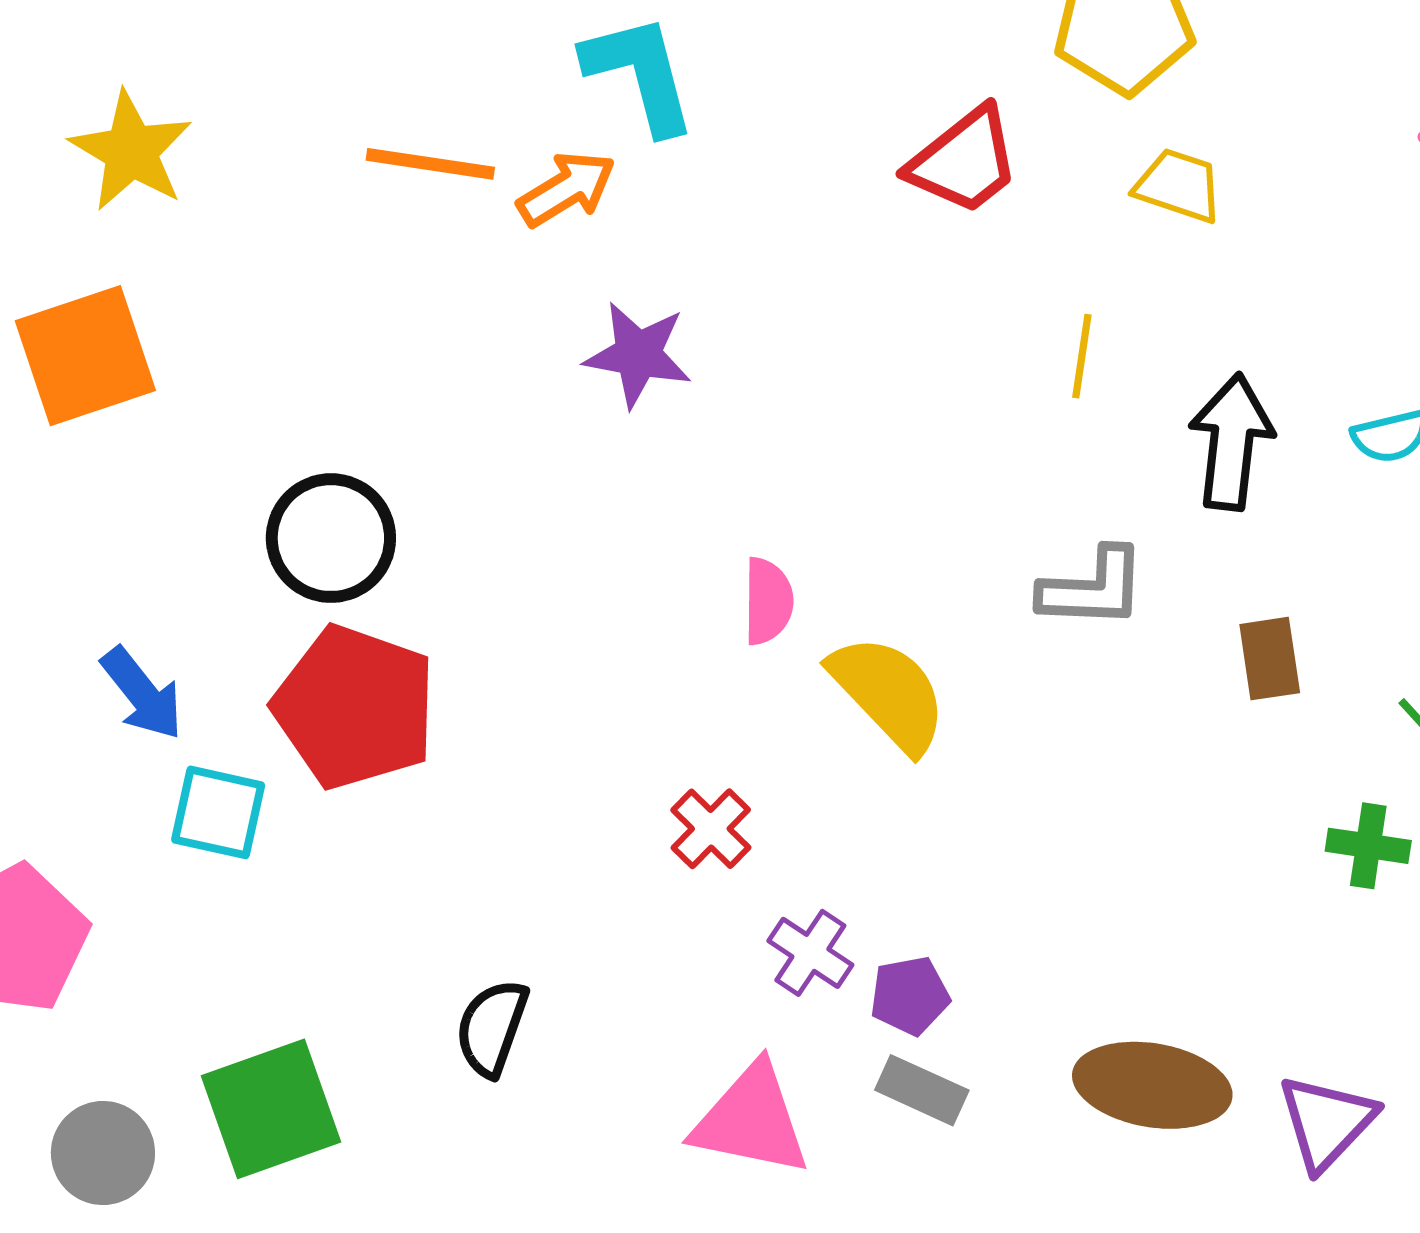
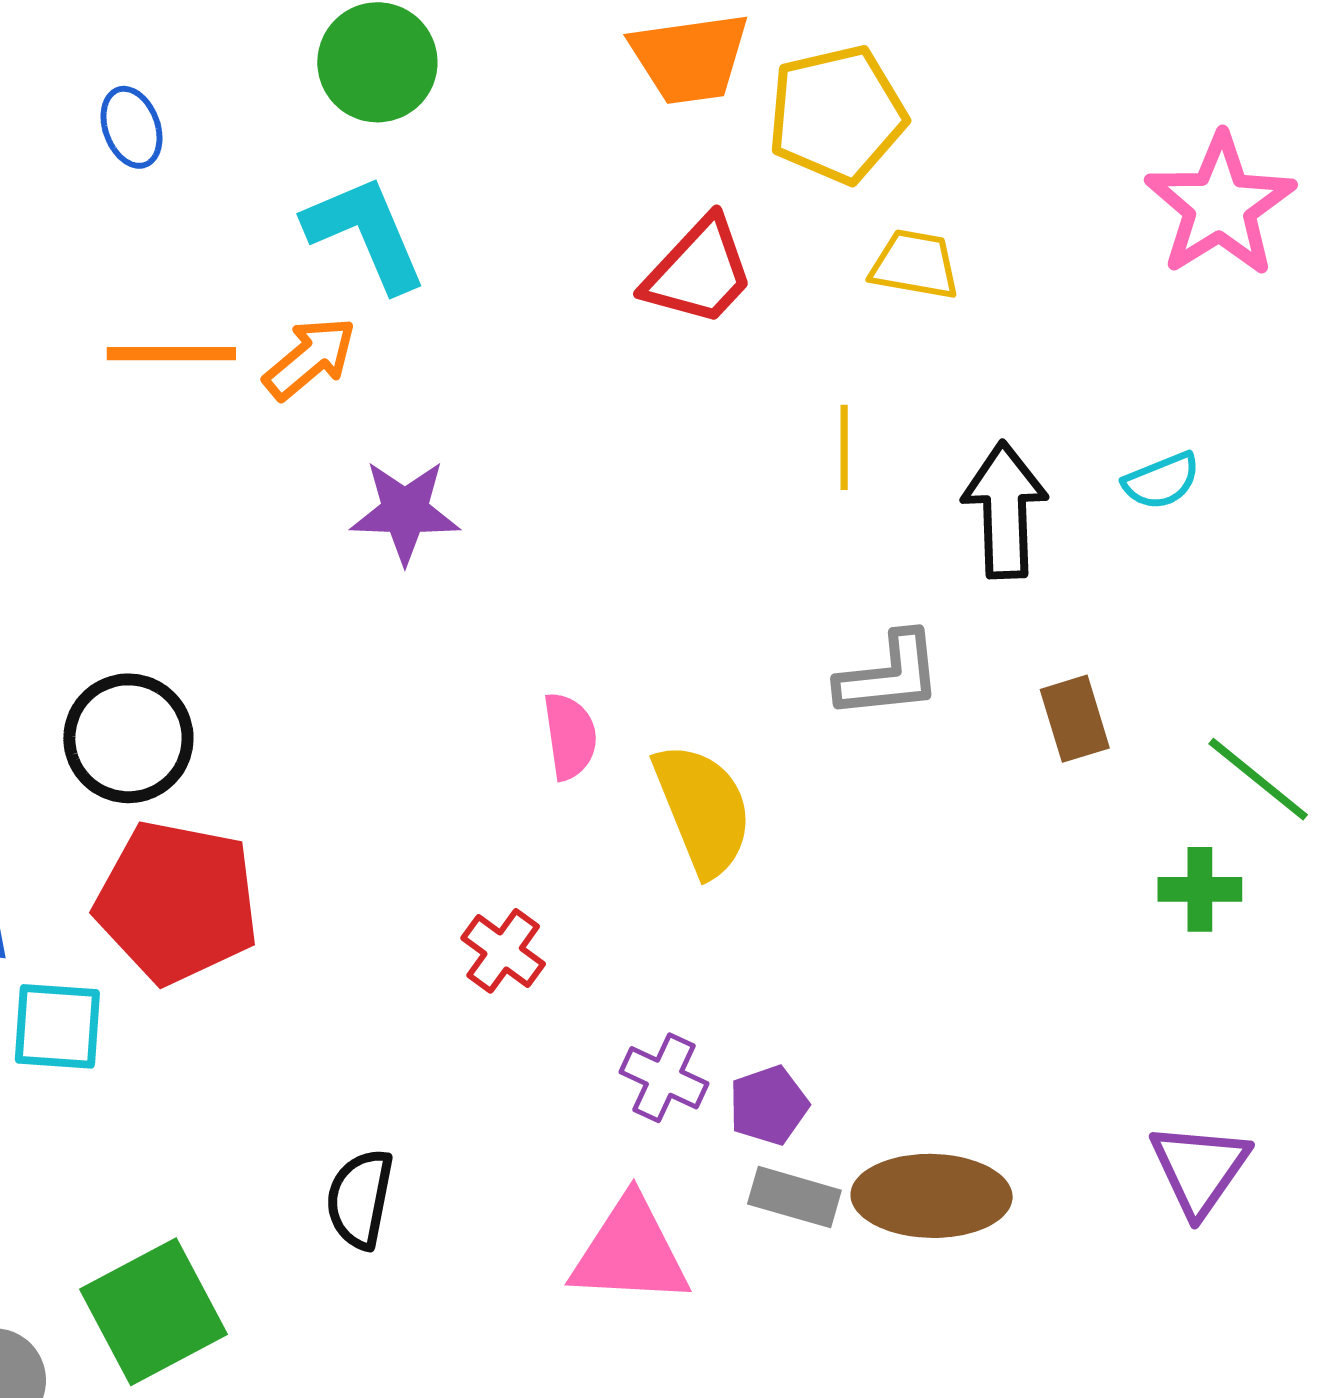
yellow semicircle: (889, 693) -> (703, 809), turned 30
red cross: (711, 829) -> (503, 951), moved
brown ellipse: (1152, 1085) -> (932, 1196), moved

